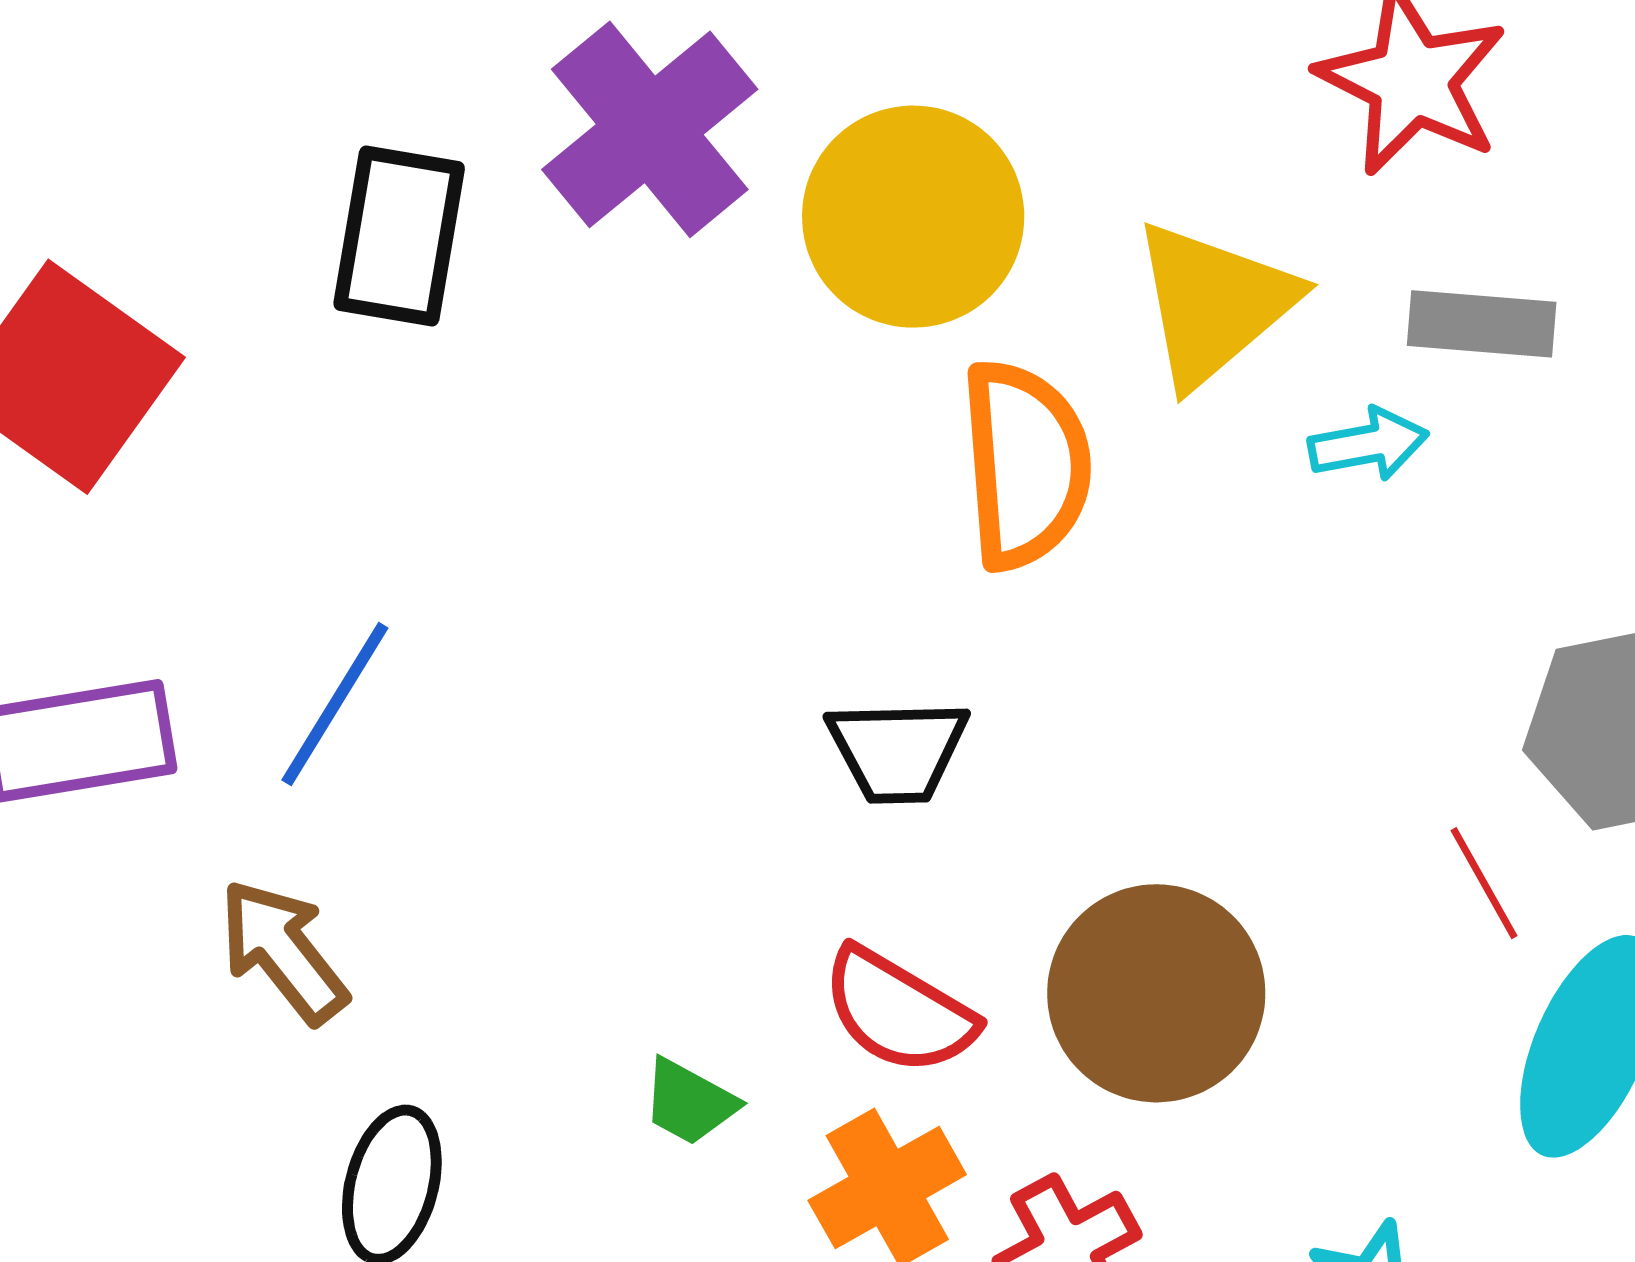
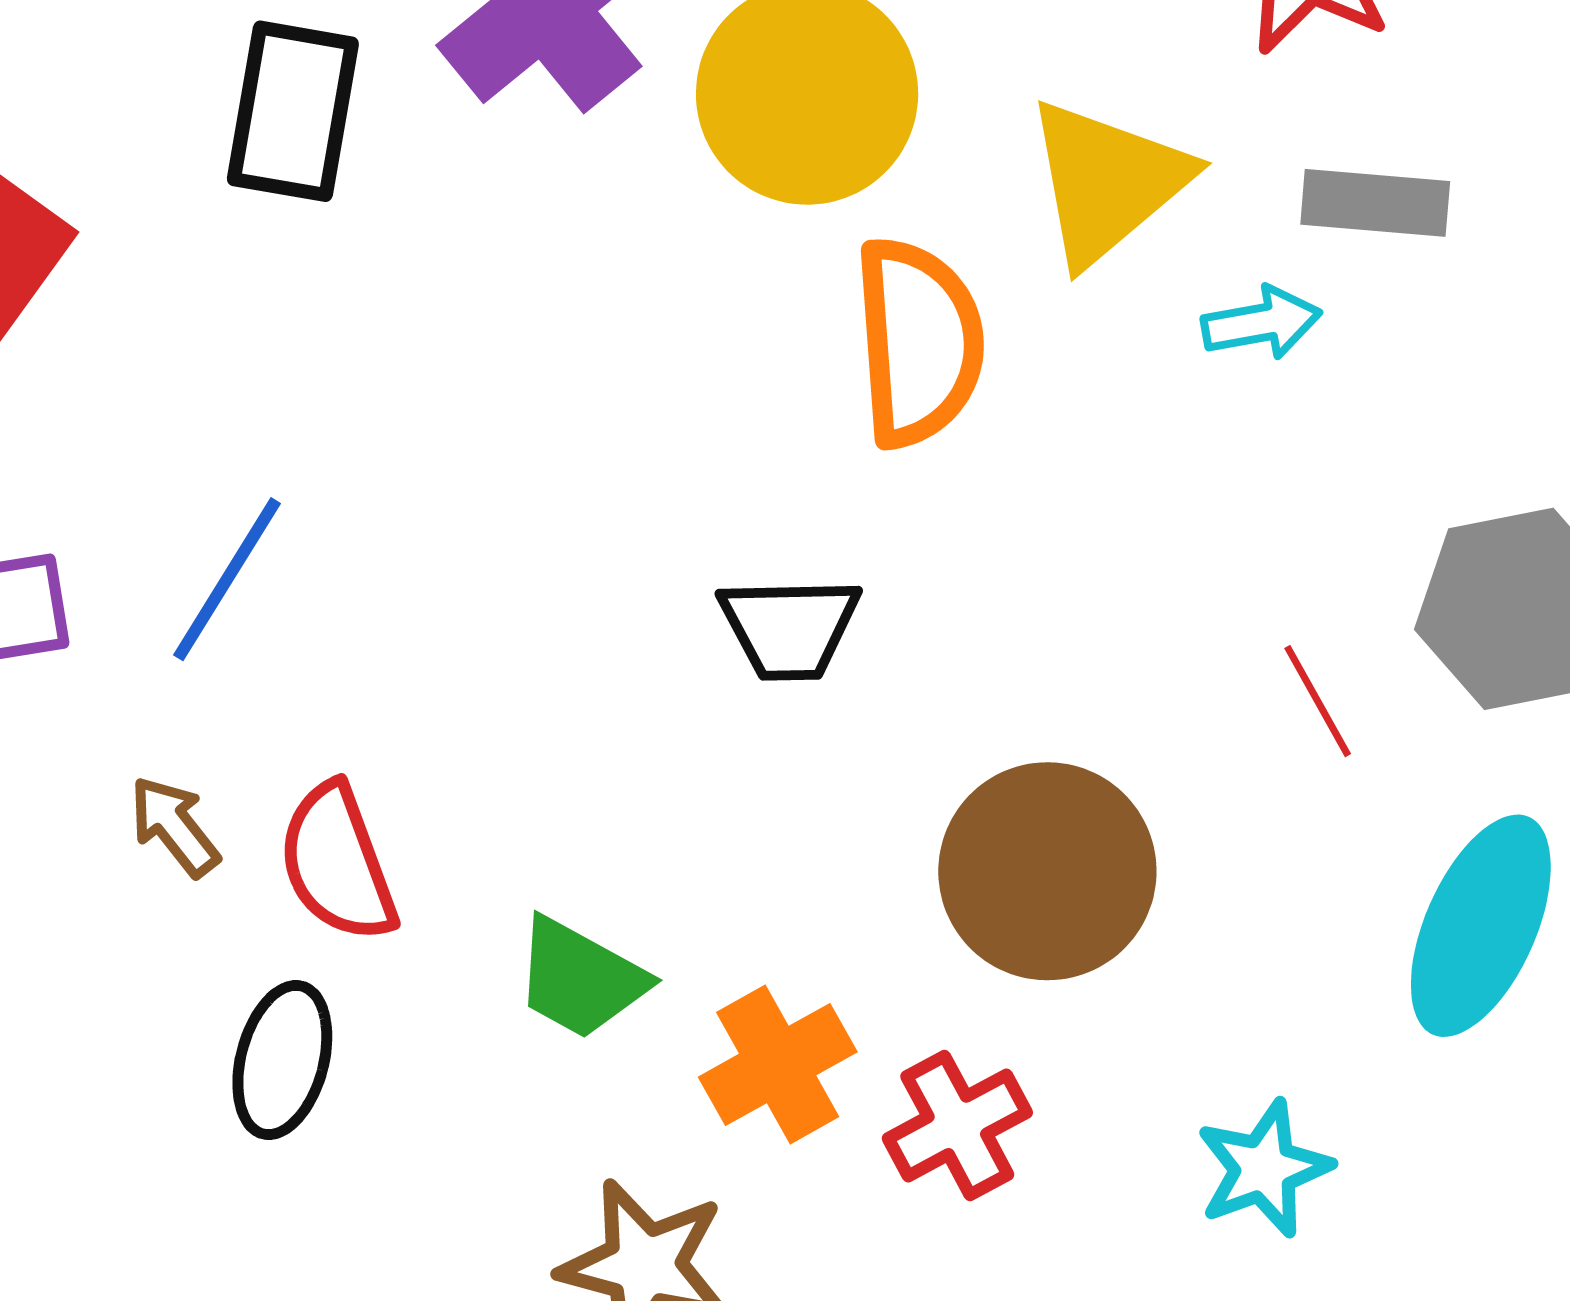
red line: (1484, 883) -> (1318, 701), moved
brown arrow: (283, 951) -> (174, 826), size x0.7
red semicircle: (899, 1011) -> (337, 863), moved, turned 39
green trapezoid: (689, 1102) -> (580, 978), size x1.4

